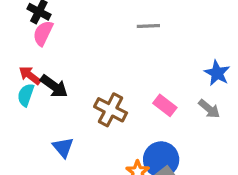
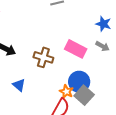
pink rectangle: (165, 105) -> (76, 49), size x1.5

